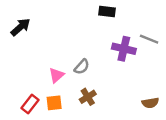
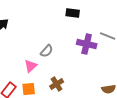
gray semicircle: (82, 67) -> (47, 51), moved

